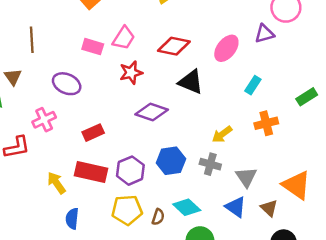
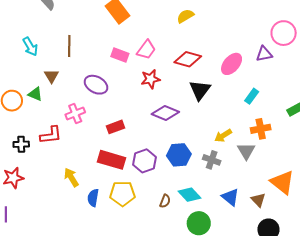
black triangle: (191, 82) -> (200, 90), turned 40
gray triangle: (246, 177) -> (246, 151), moved
yellow arrow: (56, 183) -> (71, 177), moved
yellow pentagon: (127, 210) -> (122, 194), moved

